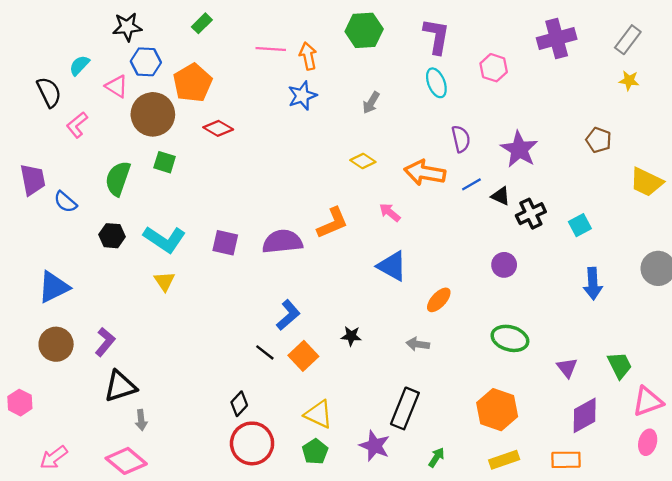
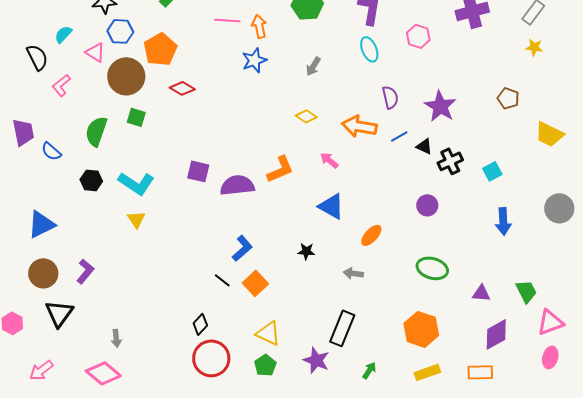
purple square: (225, 243) -> (198, 171), moved
black star: (351, 336) -> (306, 251), moved
purple triangle: (567, 368) -> (481, 293), turned -48
black triangle: (120, 386) -> (59, 313), moved, turned -36

